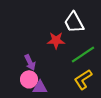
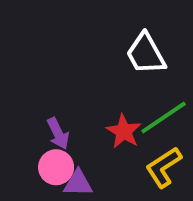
red star: (56, 40) -> (124, 131), moved, turned 30

